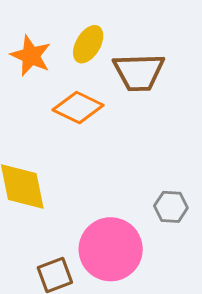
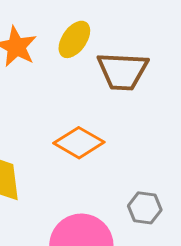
orange diamond: (78, 107) -> (79, 143), moved

